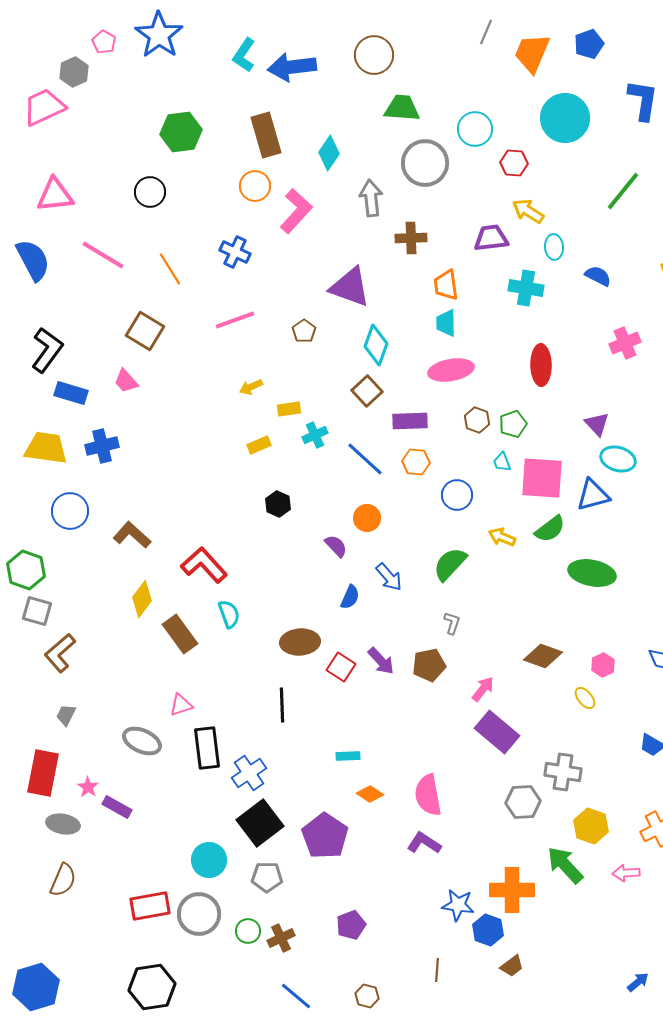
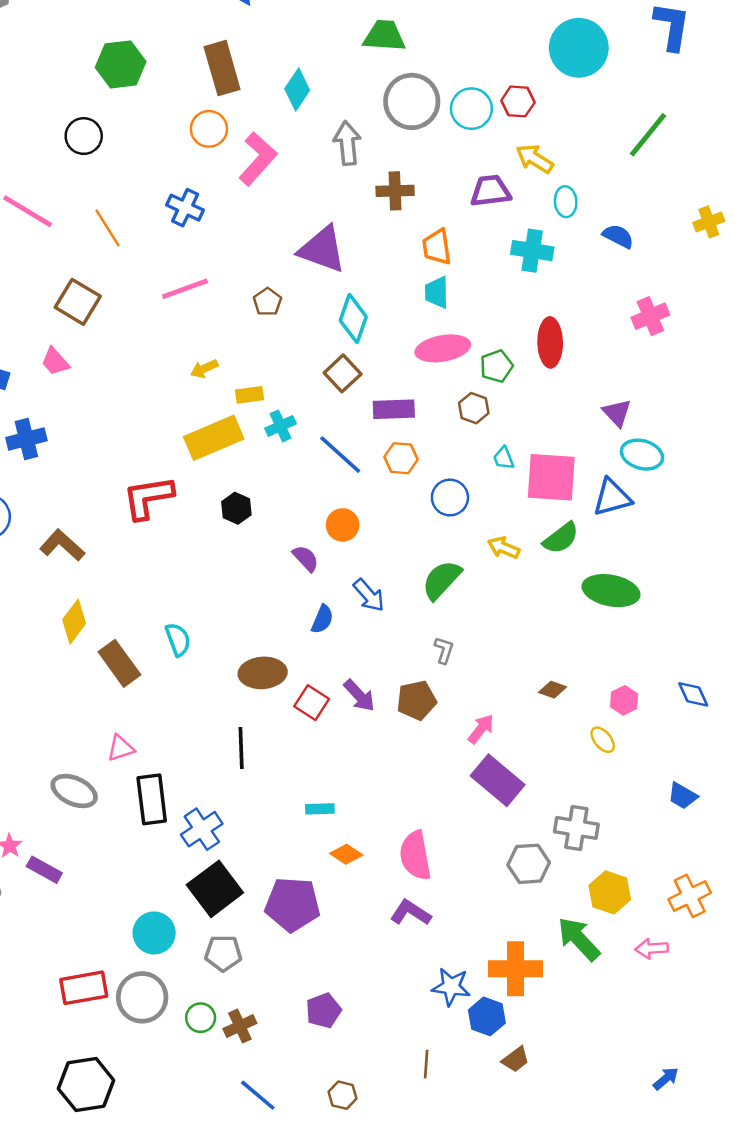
cyan circle: (475, 129) -> (471, 109), moved
green pentagon: (513, 424) -> (496, 366), moved
yellow rectangle: (259, 445) -> (214, 438), size x2.0
red L-shape: (204, 565) -> (148, 498), moved, turned -57
brown diamond: (543, 656) -> (553, 690), size x0.6
purple pentagon: (325, 836) -> (292, 904), turned -30

